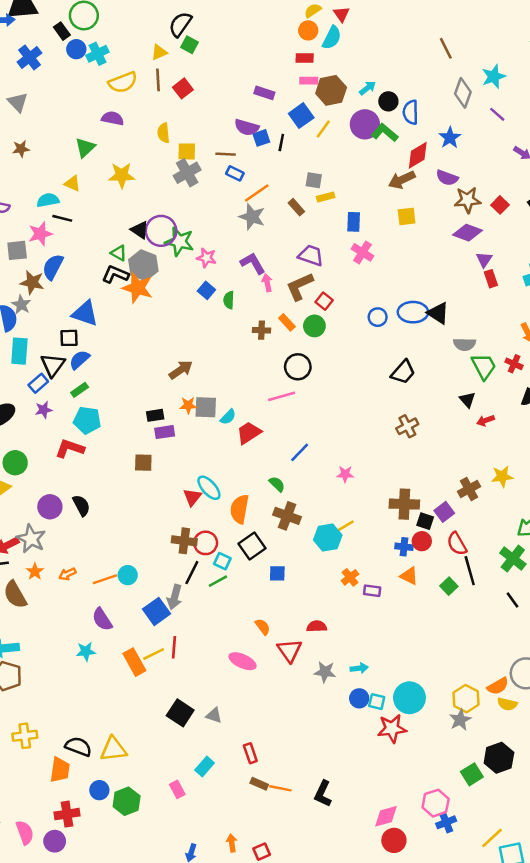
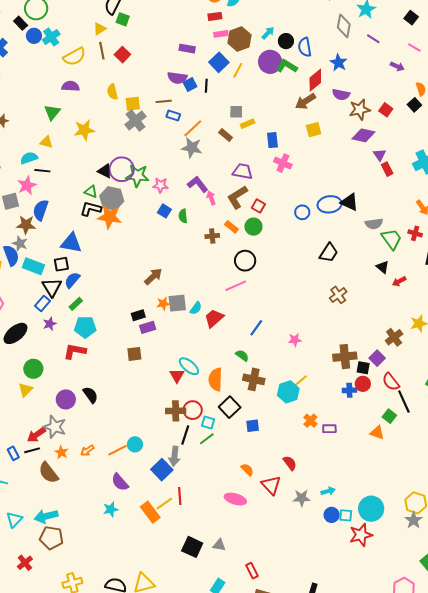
cyan rectangle: (19, 351) -> (33, 266), moved, turned -65
orange triangle: (409, 576) -> (377, 433), moved
red semicircle: (317, 626) -> (290, 463), turned 63

